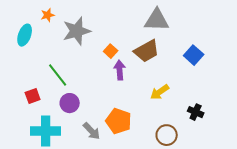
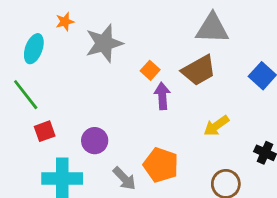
green line: (58, 75) -> (26, 95), moved

